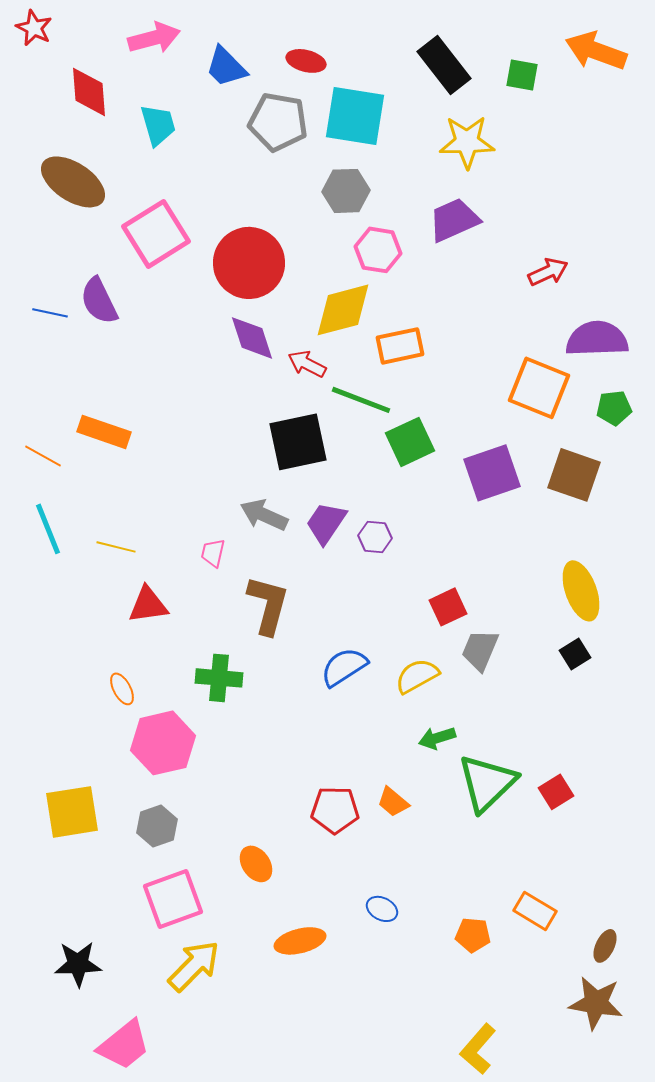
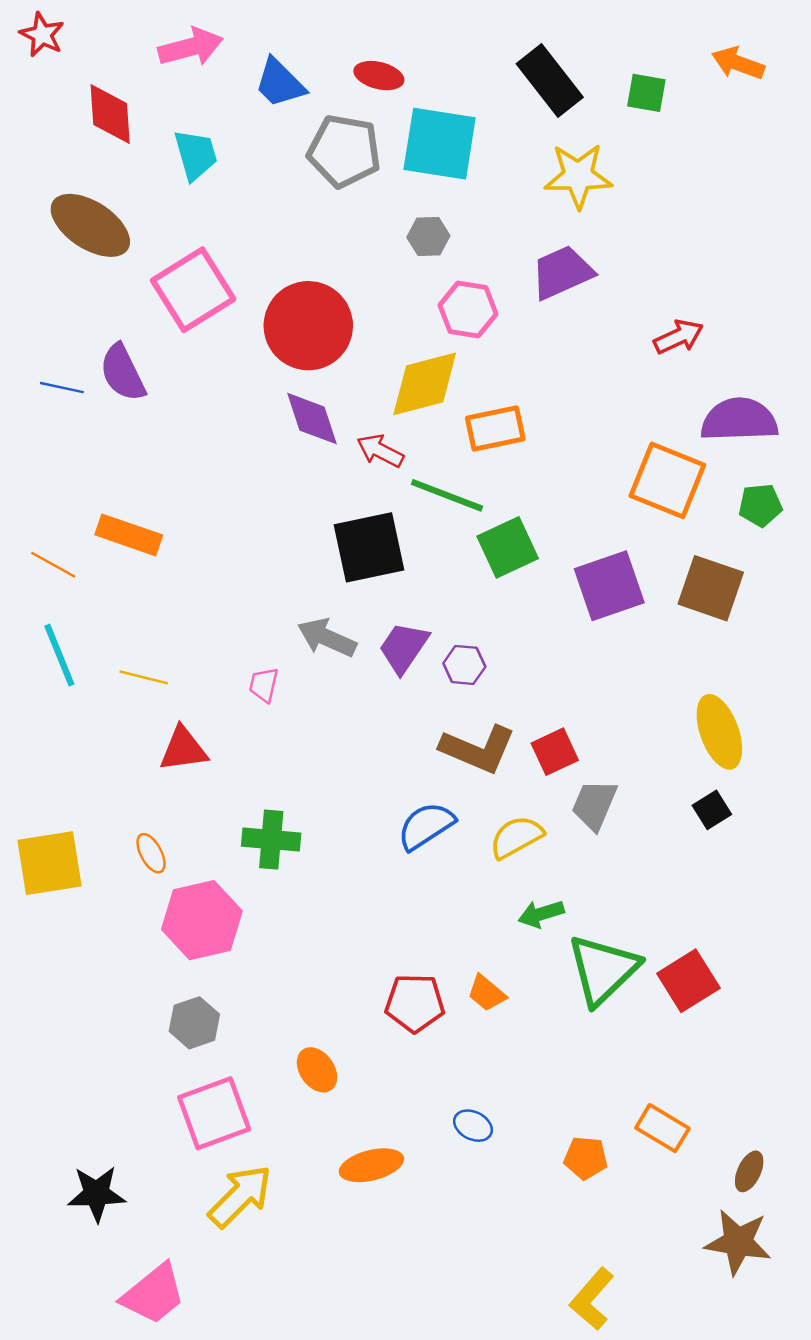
orange arrow: (596, 51) -> (738, 63), size x0.7
gray hexagon: (346, 191) -> (428, 237), size x0.7
brown L-shape: (268, 605) -> (478, 749), moved, turned 98
red square: (556, 792) -> (688, 981), size x1.4
yellow square: (72, 812) -> (49, 863), moved

